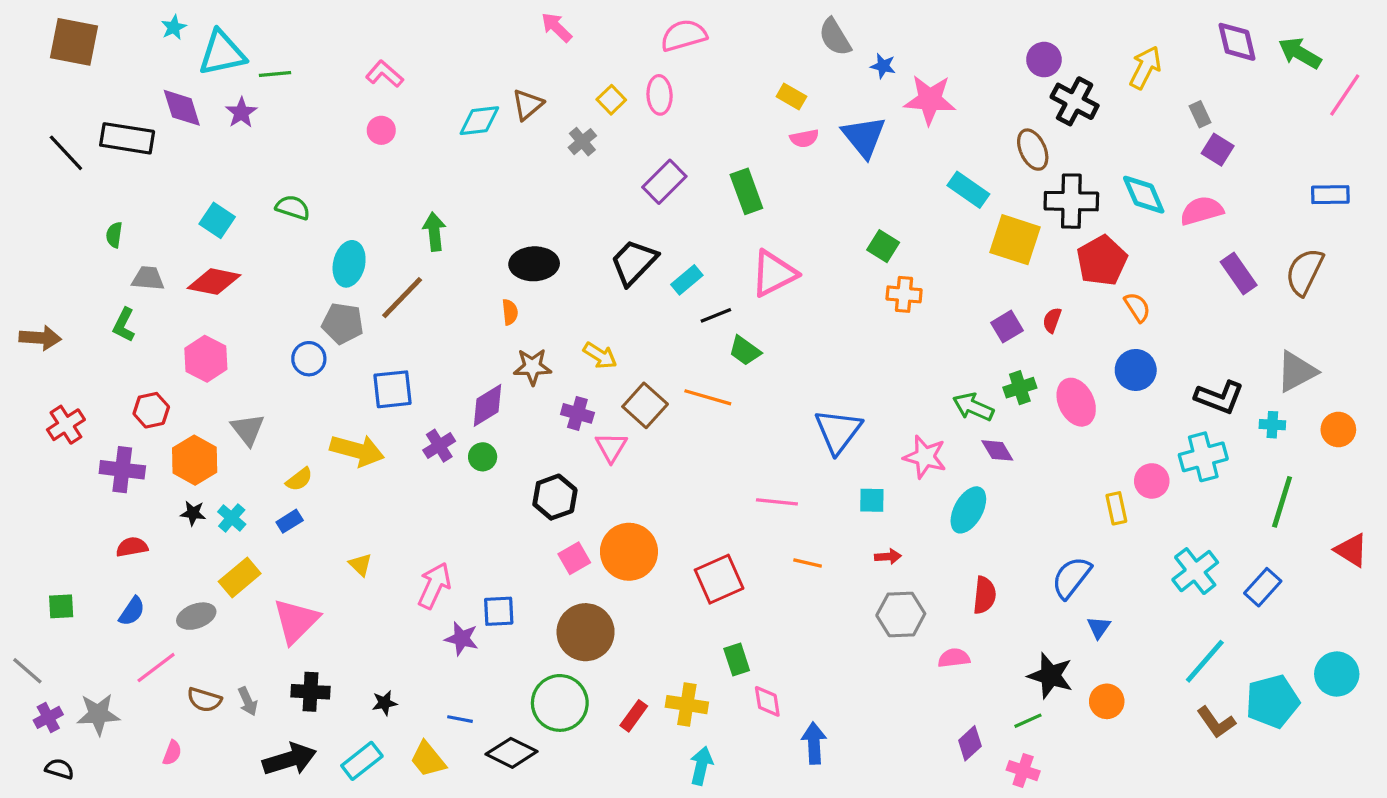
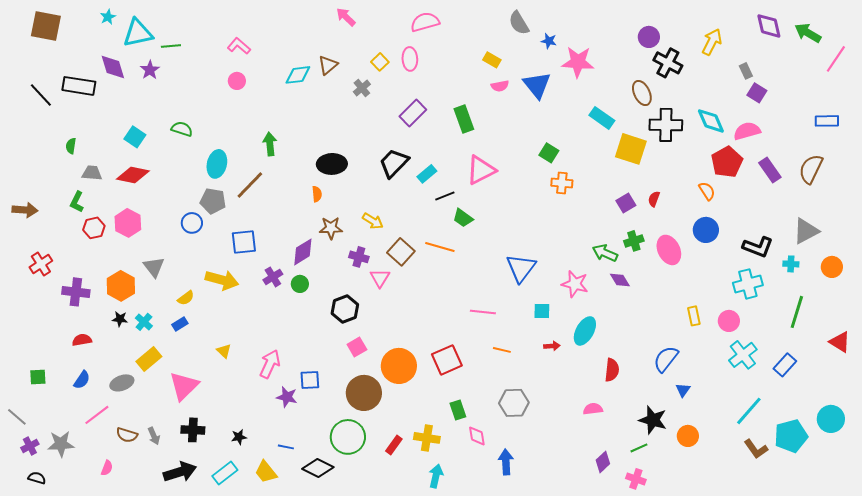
red pentagon: (1102, 261) -> (727, 162), moved
red hexagon: (151, 410) -> (94, 228), moved
pink circle: (1152, 481) -> (729, 321), moved
cyan ellipse: (968, 510) -> (585, 331), moved
orange circle: (629, 552) -> (399, 366), moved
gray hexagon: (901, 614) -> (514, 403), moved

